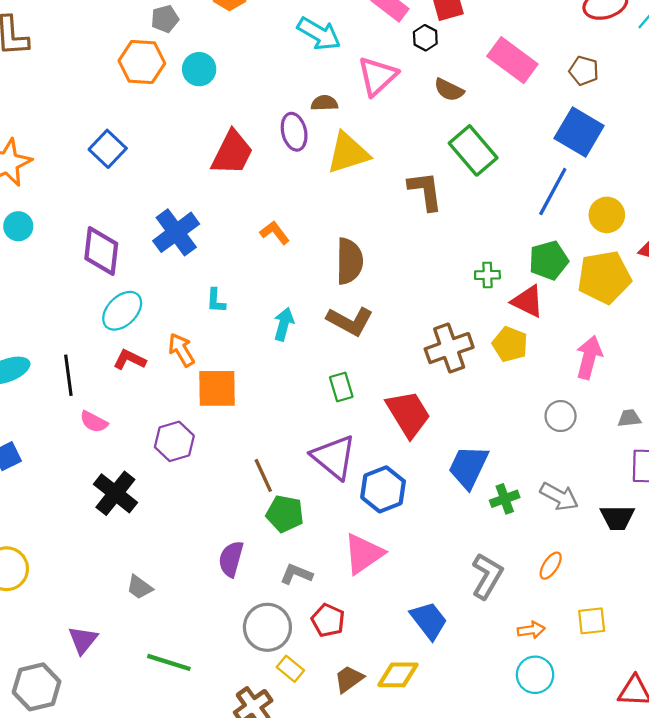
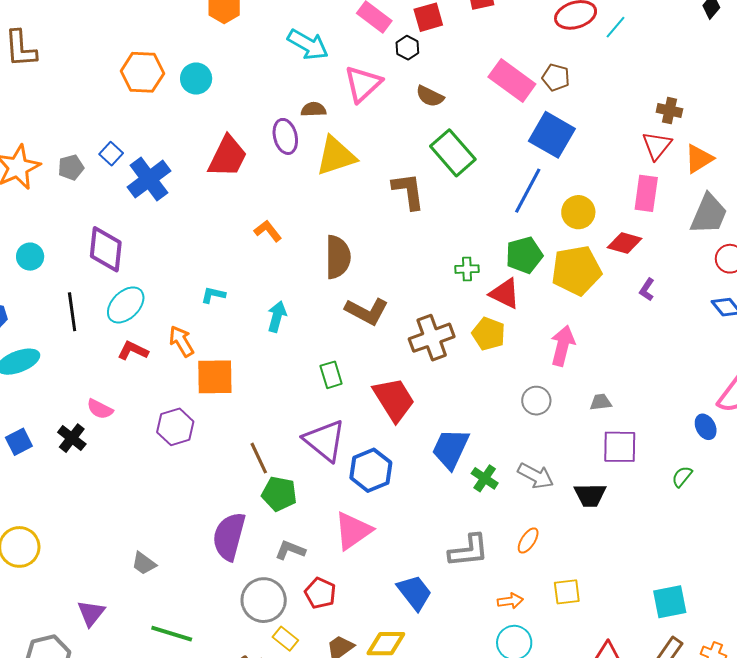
gray pentagon: (165, 19) -> (71, 167), moved
pink rectangle: (512, 60) -> (512, 80), moved
blue square: (108, 149) -> (111, 154), size x0.7
cyan circle: (18, 226) -> (30, 257), moved
blue cross: (176, 232) -> (149, 179), moved
cyan L-shape: (216, 301) -> (213, 295), turned 100
brown L-shape: (350, 321) -> (367, 311), moved
black line: (68, 375) -> (72, 312), moved
black cross: (115, 493) -> (72, 438), moved, size x0.7
green cross: (505, 499) -> (485, 478), turned -36
purple semicircle: (231, 559) -> (229, 536), size x1.4
gray L-shape: (487, 576) -> (469, 551), turned 54

